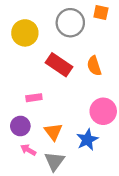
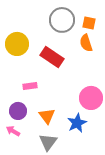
orange square: (101, 12) -> (89, 23), moved
yellow circle: (25, 33) -> (17, 44), moved
orange semicircle: (94, 66) -> (86, 43), moved
pink arrow: (28, 150) -> (13, 131), moved

